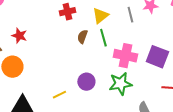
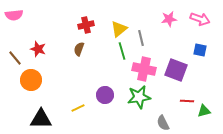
gray line: (130, 15) -> (141, 38), moved
brown semicircle: (82, 37) -> (79, 49), moved

